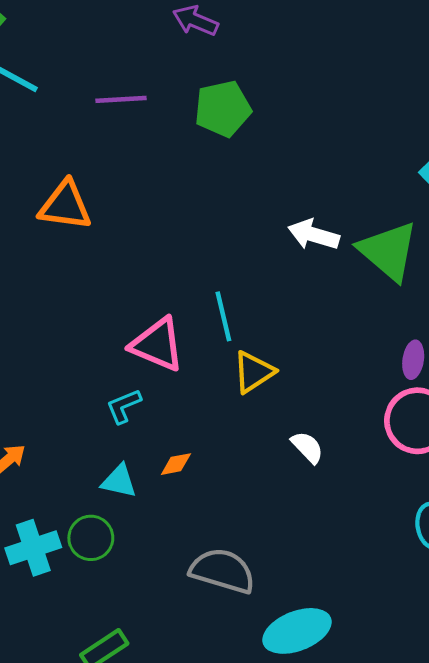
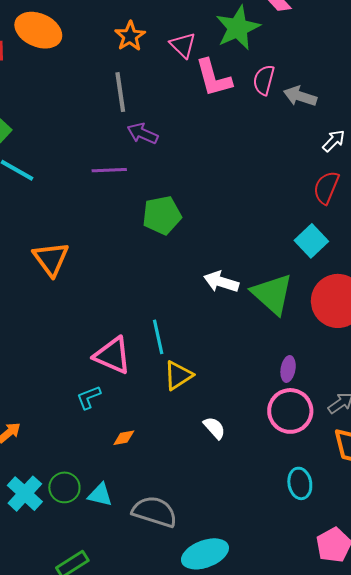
purple line: (121, 99) -> (109, 170), moved
green pentagon: (223, 109) -> (162, 215), moved
orange triangle: (65, 206) -> (51, 259), turned 45
cyan triangle: (119, 481) -> (100, 495), moved
cyan cross: (33, 548) -> (25, 494), turned -30

